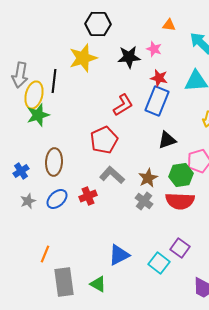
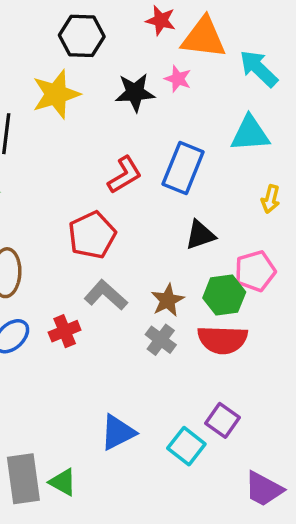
orange triangle: (169, 25) -> (204, 38), size x2.0
red star: (159, 78) -> (161, 20), moved
green triangle: (98, 284) -> (63, 482), moved

